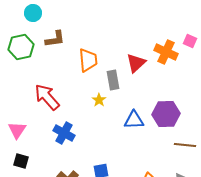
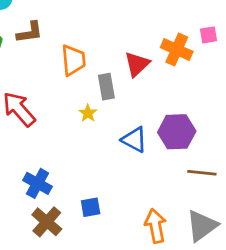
pink square: (190, 41) -> (209, 35), turned -32
blue triangle: (134, 120) -> (134, 140), turned 30
blue cross: (64, 133) -> (38, 183), moved

